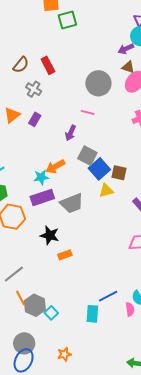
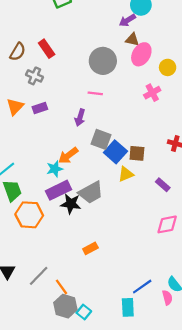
purple rectangle: (35, 119) -> (40, 108), turned 48
black star: (50, 235) -> (71, 204), moved
orange line: (21, 298) -> (62, 287), moved

